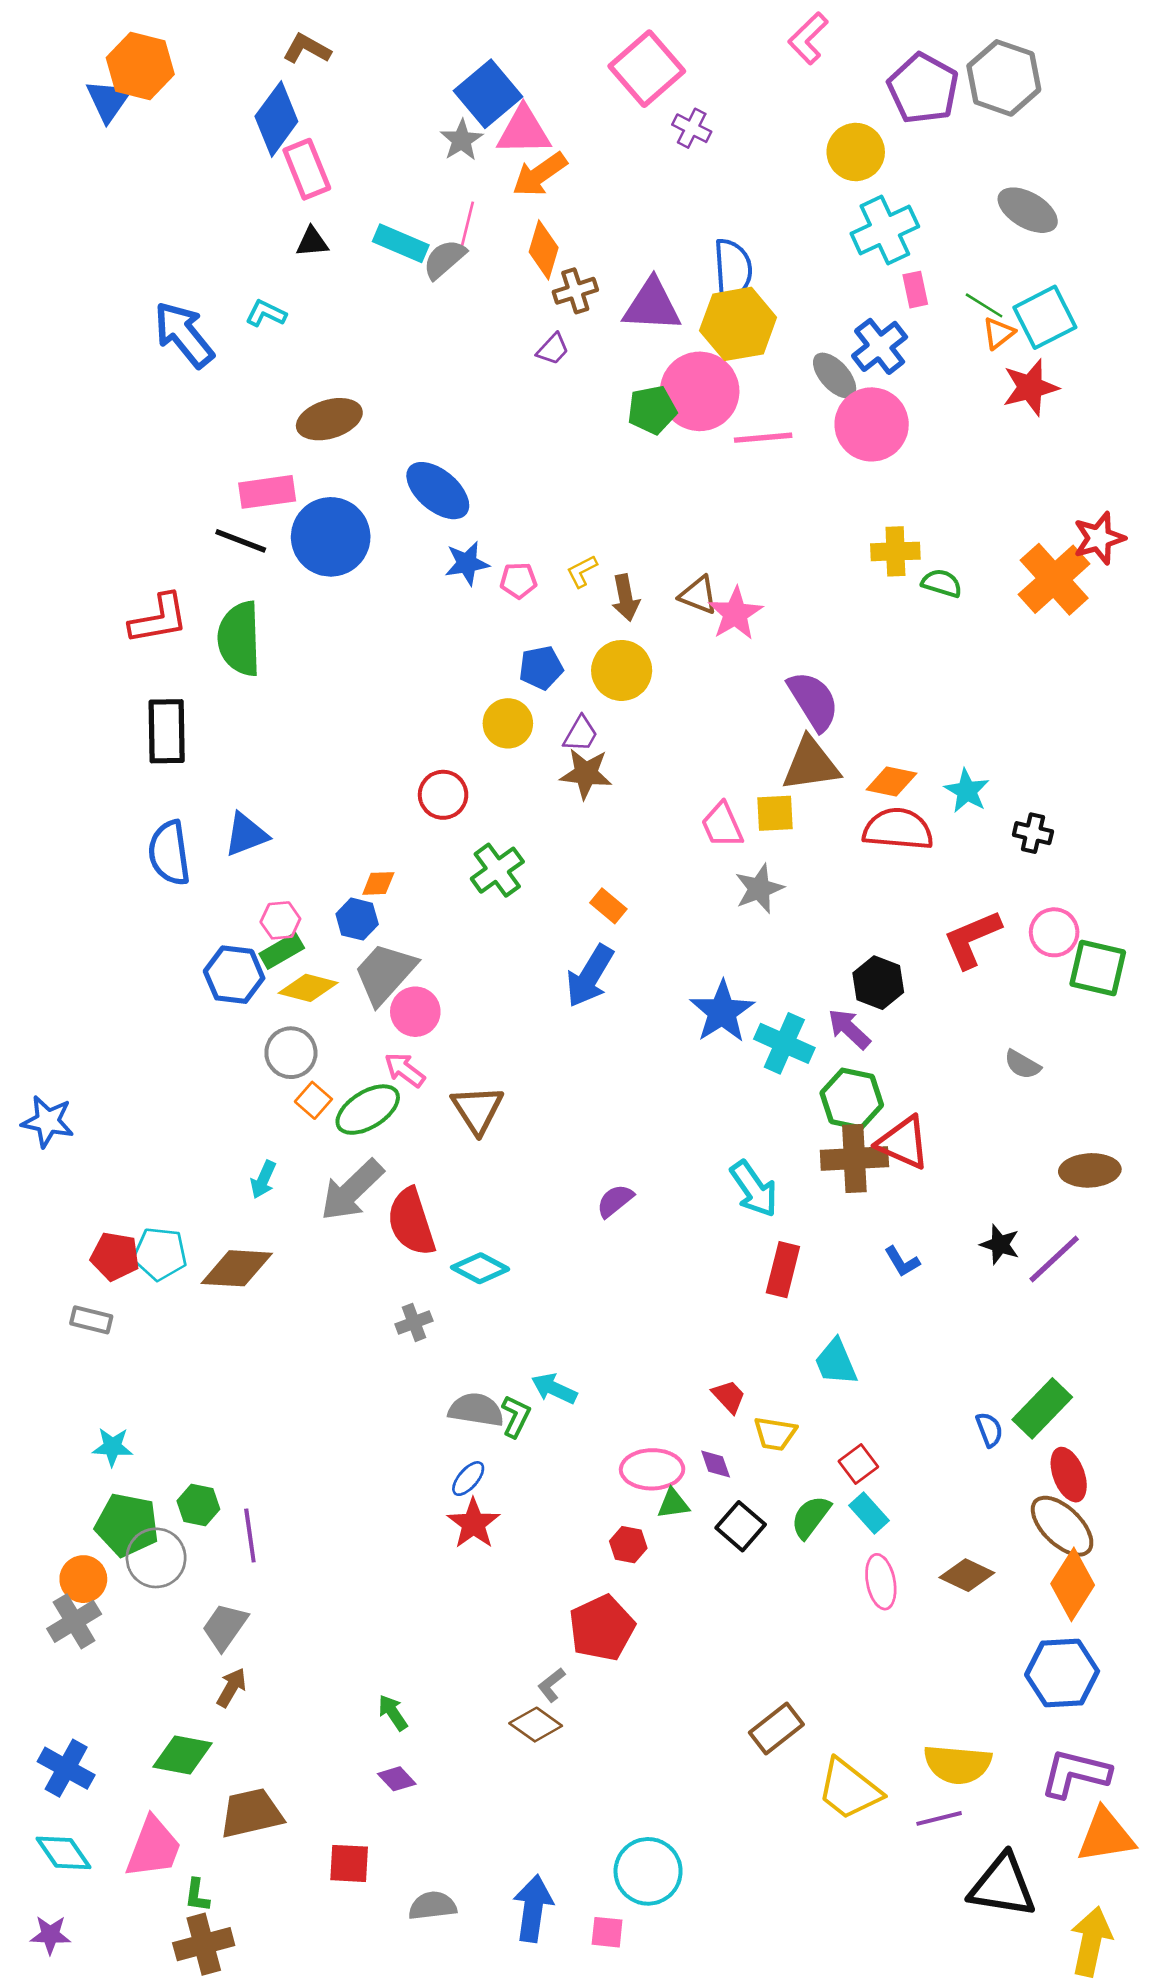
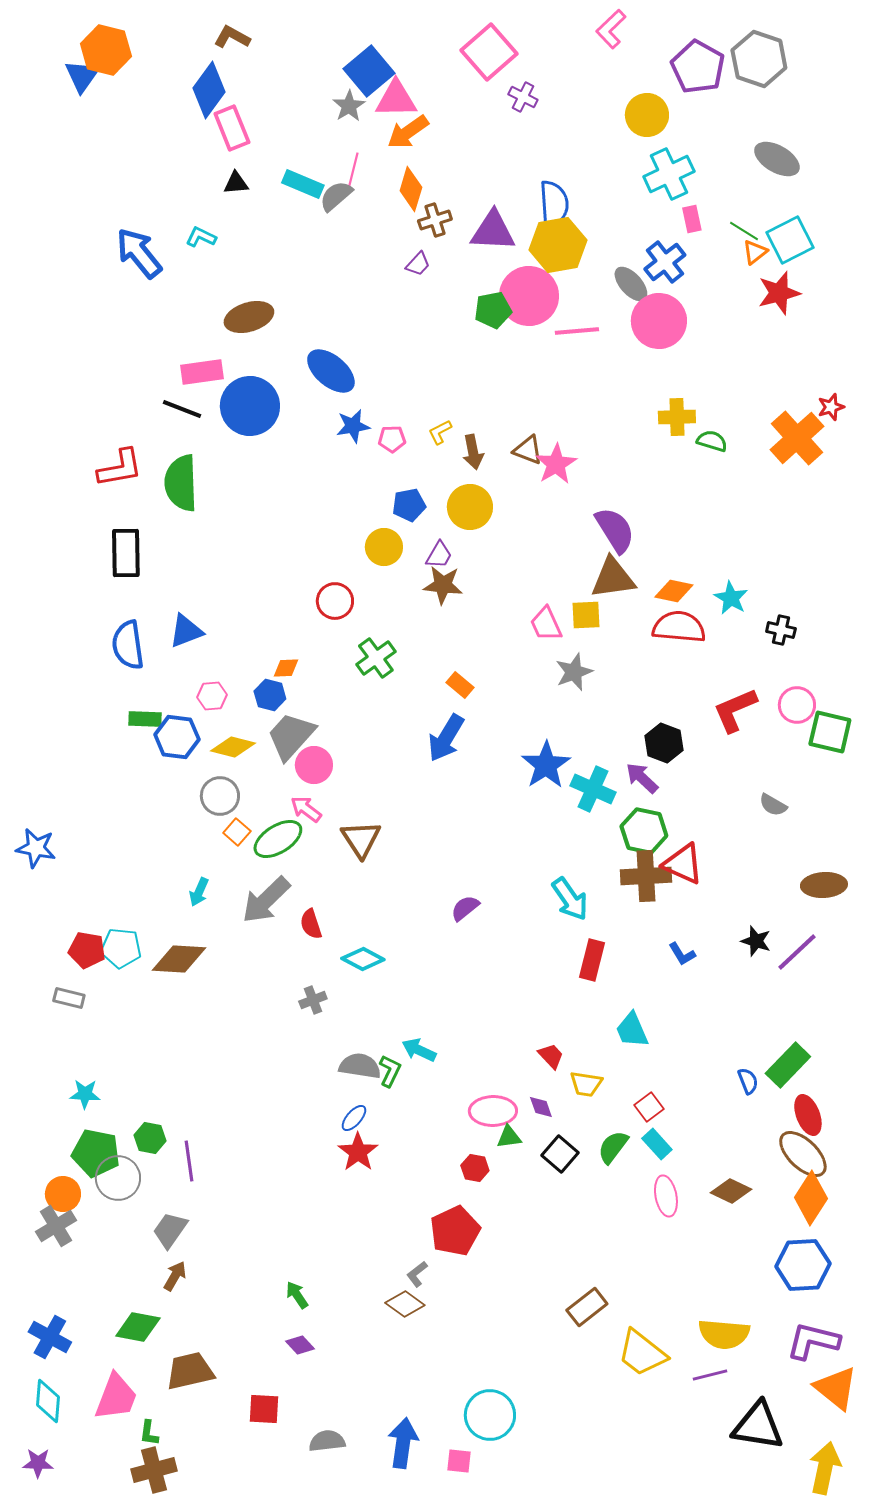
red star: (1099, 538) -> (831, 407), size x0.7
green rectangle: (282, 951) -> (145, 719), moved, turned 32
red semicircle: (411, 1222) -> (311, 924), size x0.6
orange triangle: (1106, 1836) -> (836, 1388), turned 48
cyan diamond: (63, 1853) -> (48, 1401), turned 39

